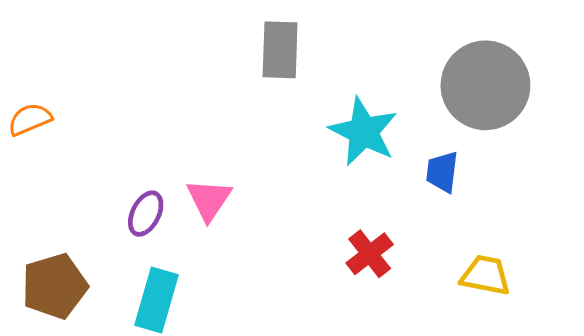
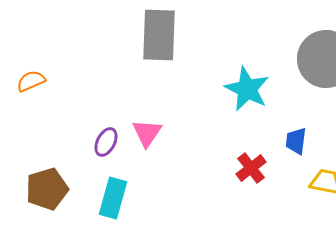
gray rectangle: (280, 50) -> (159, 35), moved, size x1.4
blue trapezoid: (442, 172) -> (296, 141), moved

